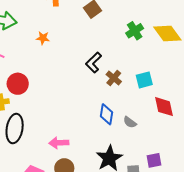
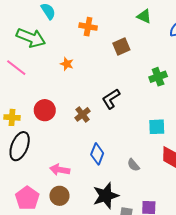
brown cross: (114, 78) -> (83, 114), moved
red circle: (18, 84) -> (45, 110), moved
blue diamond: (106, 114) -> (97, 154), moved

